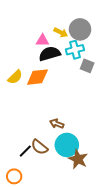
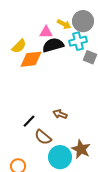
yellow semicircle: (15, 77) -> (19, 46), moved
orange diamond: (37, 77) -> (31, 59), moved
cyan circle: (67, 145) -> (60, 157), moved
black line: (25, 151) -> (29, 121), moved

